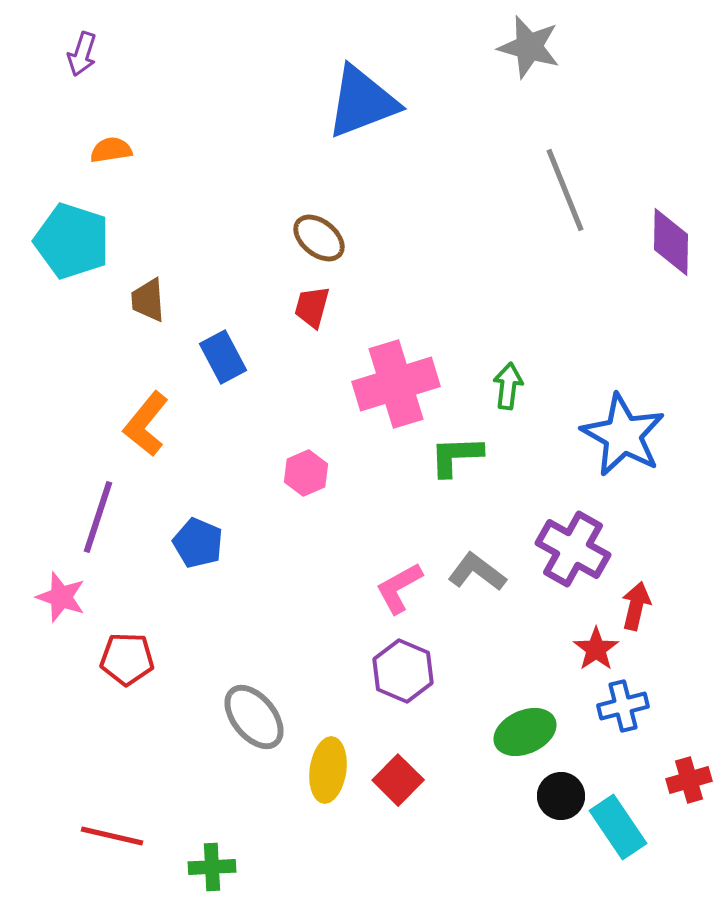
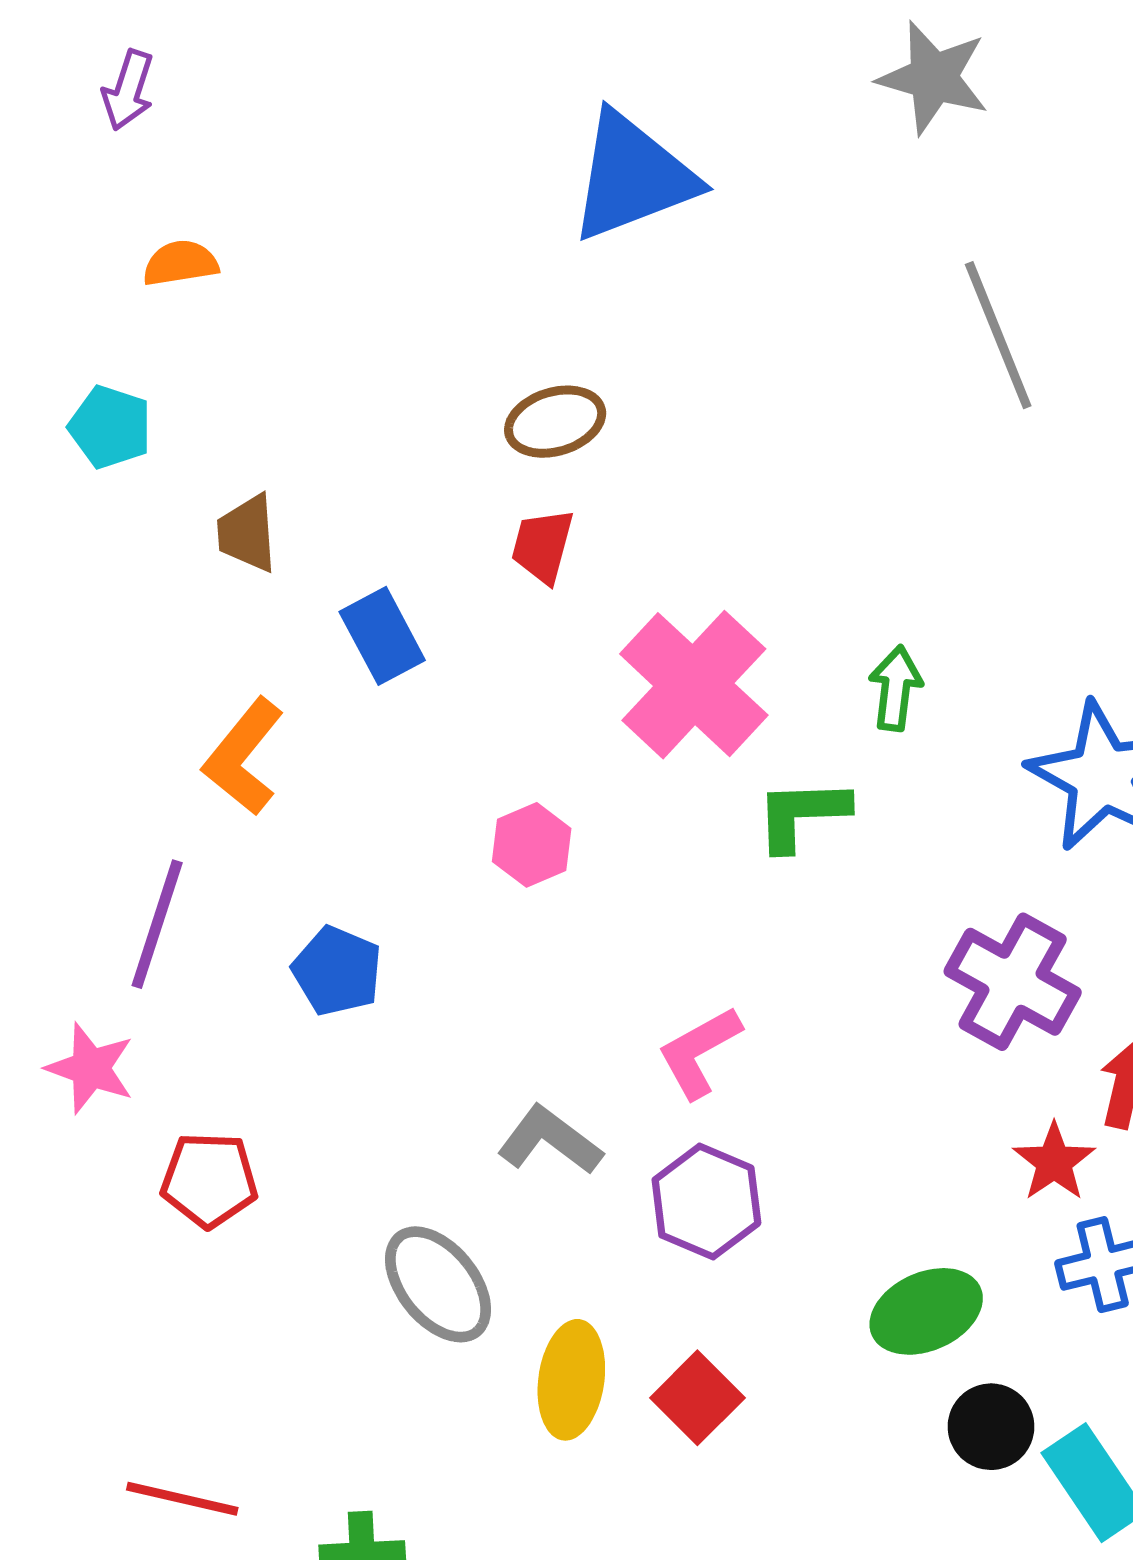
brown ellipse: (319, 238) -> (555, 422), turned -56
cyan pentagon: (72, 241) -> (110, 427), size x0.6
pink cross: (396, 384) -> (694, 685), turned -30
gray L-shape: (477, 572) -> (550, 1140), moved

